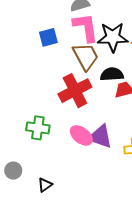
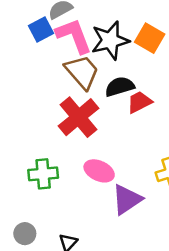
blue square: (48, 37) -> (41, 30), moved
purple triangle: (100, 136) -> (127, 200), moved, turned -40

